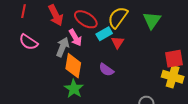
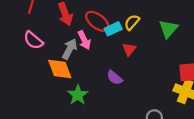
yellow semicircle: (118, 17) -> (132, 22), size x0.7
cyan rectangle: (104, 34) -> (113, 29), moved
orange diamond: (73, 66) -> (60, 69), moved, turned -35

